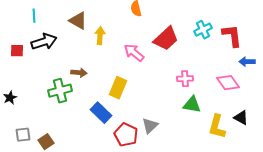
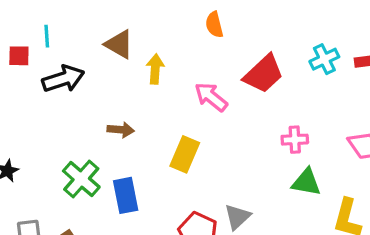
red square: (17, 51) -> (19, 56), moved
green cross: (60, 91) -> (81, 179), moved, turned -35
blue rectangle: (101, 113) -> (126, 195), moved, turned 35

